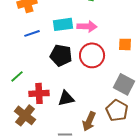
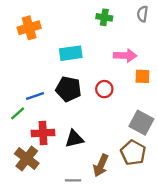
pink arrow: (87, 26) -> (125, 56), moved
blue line: (32, 33) -> (35, 96), moved
red circle: (92, 55) -> (104, 89), size x0.6

